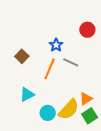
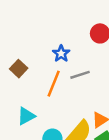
gray line: (71, 62) -> (80, 75), turned -42

